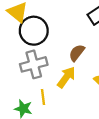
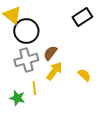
brown semicircle: (77, 53) -> (50, 53), moved

